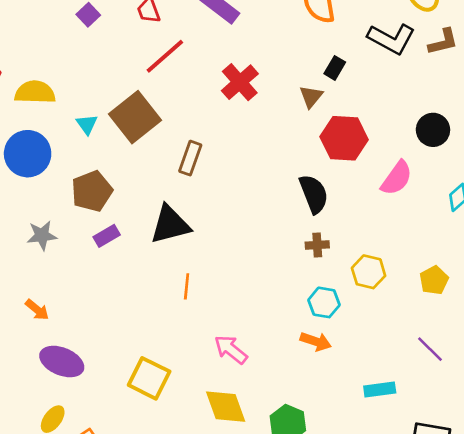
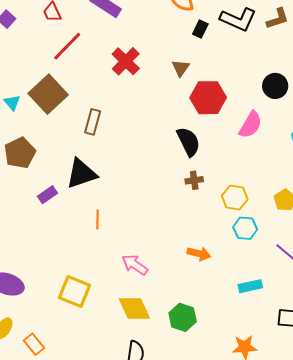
black rectangle: (335, 68) -> (200, 29), moved
purple rectangle: (107, 236) -> (47, 195), moved
cyan hexagon: (324, 302) -> (245, 228), moved

